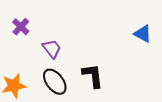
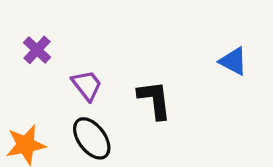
black L-shape: (93, 76) -> (154, 100), moved

